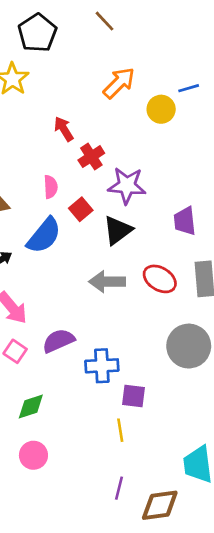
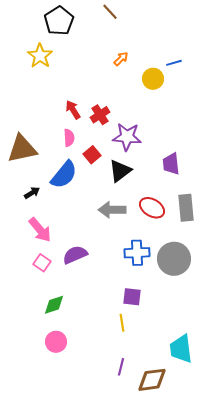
orange arrow: (119, 83) -> (121, 59), size x0.6
red arrow: (64, 129) -> (73, 110), moved
blue cross: (102, 366) -> (137, 253), moved

